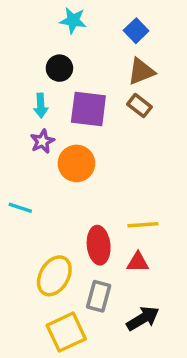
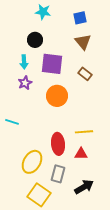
blue square: (136, 31) -> (80, 18), turned 32
brown triangle: (141, 72) -> (83, 42), turned -48
brown rectangle: (139, 106) -> (85, 74), moved
orange circle: (76, 163) -> (57, 96), moved
yellow square: (66, 332) -> (39, 195), turned -30

